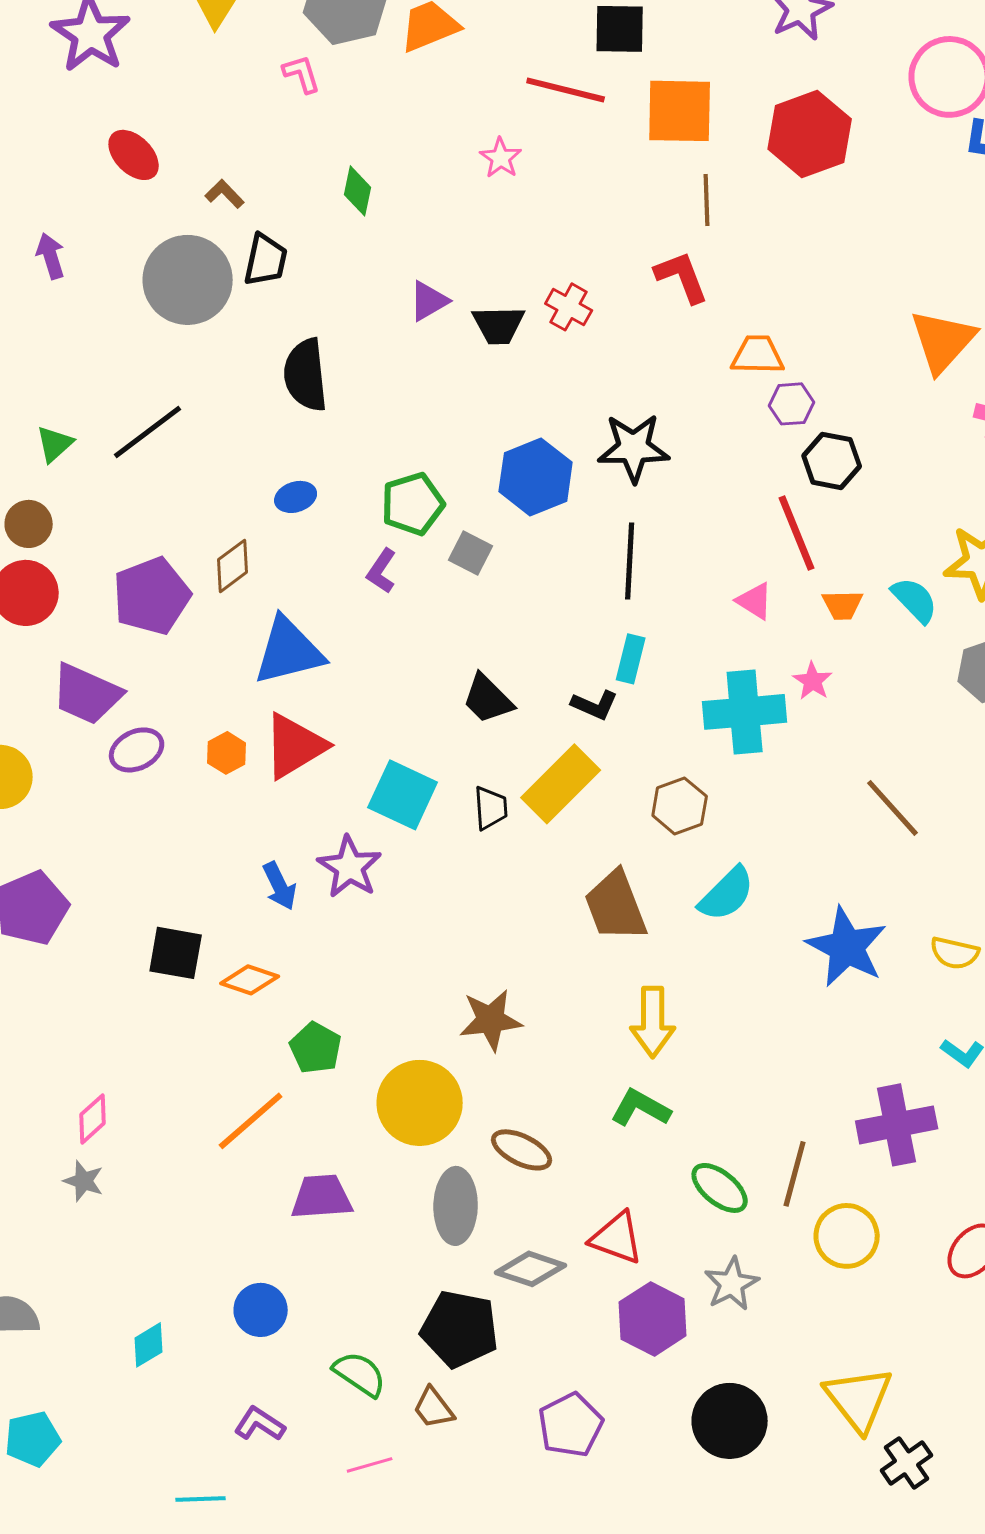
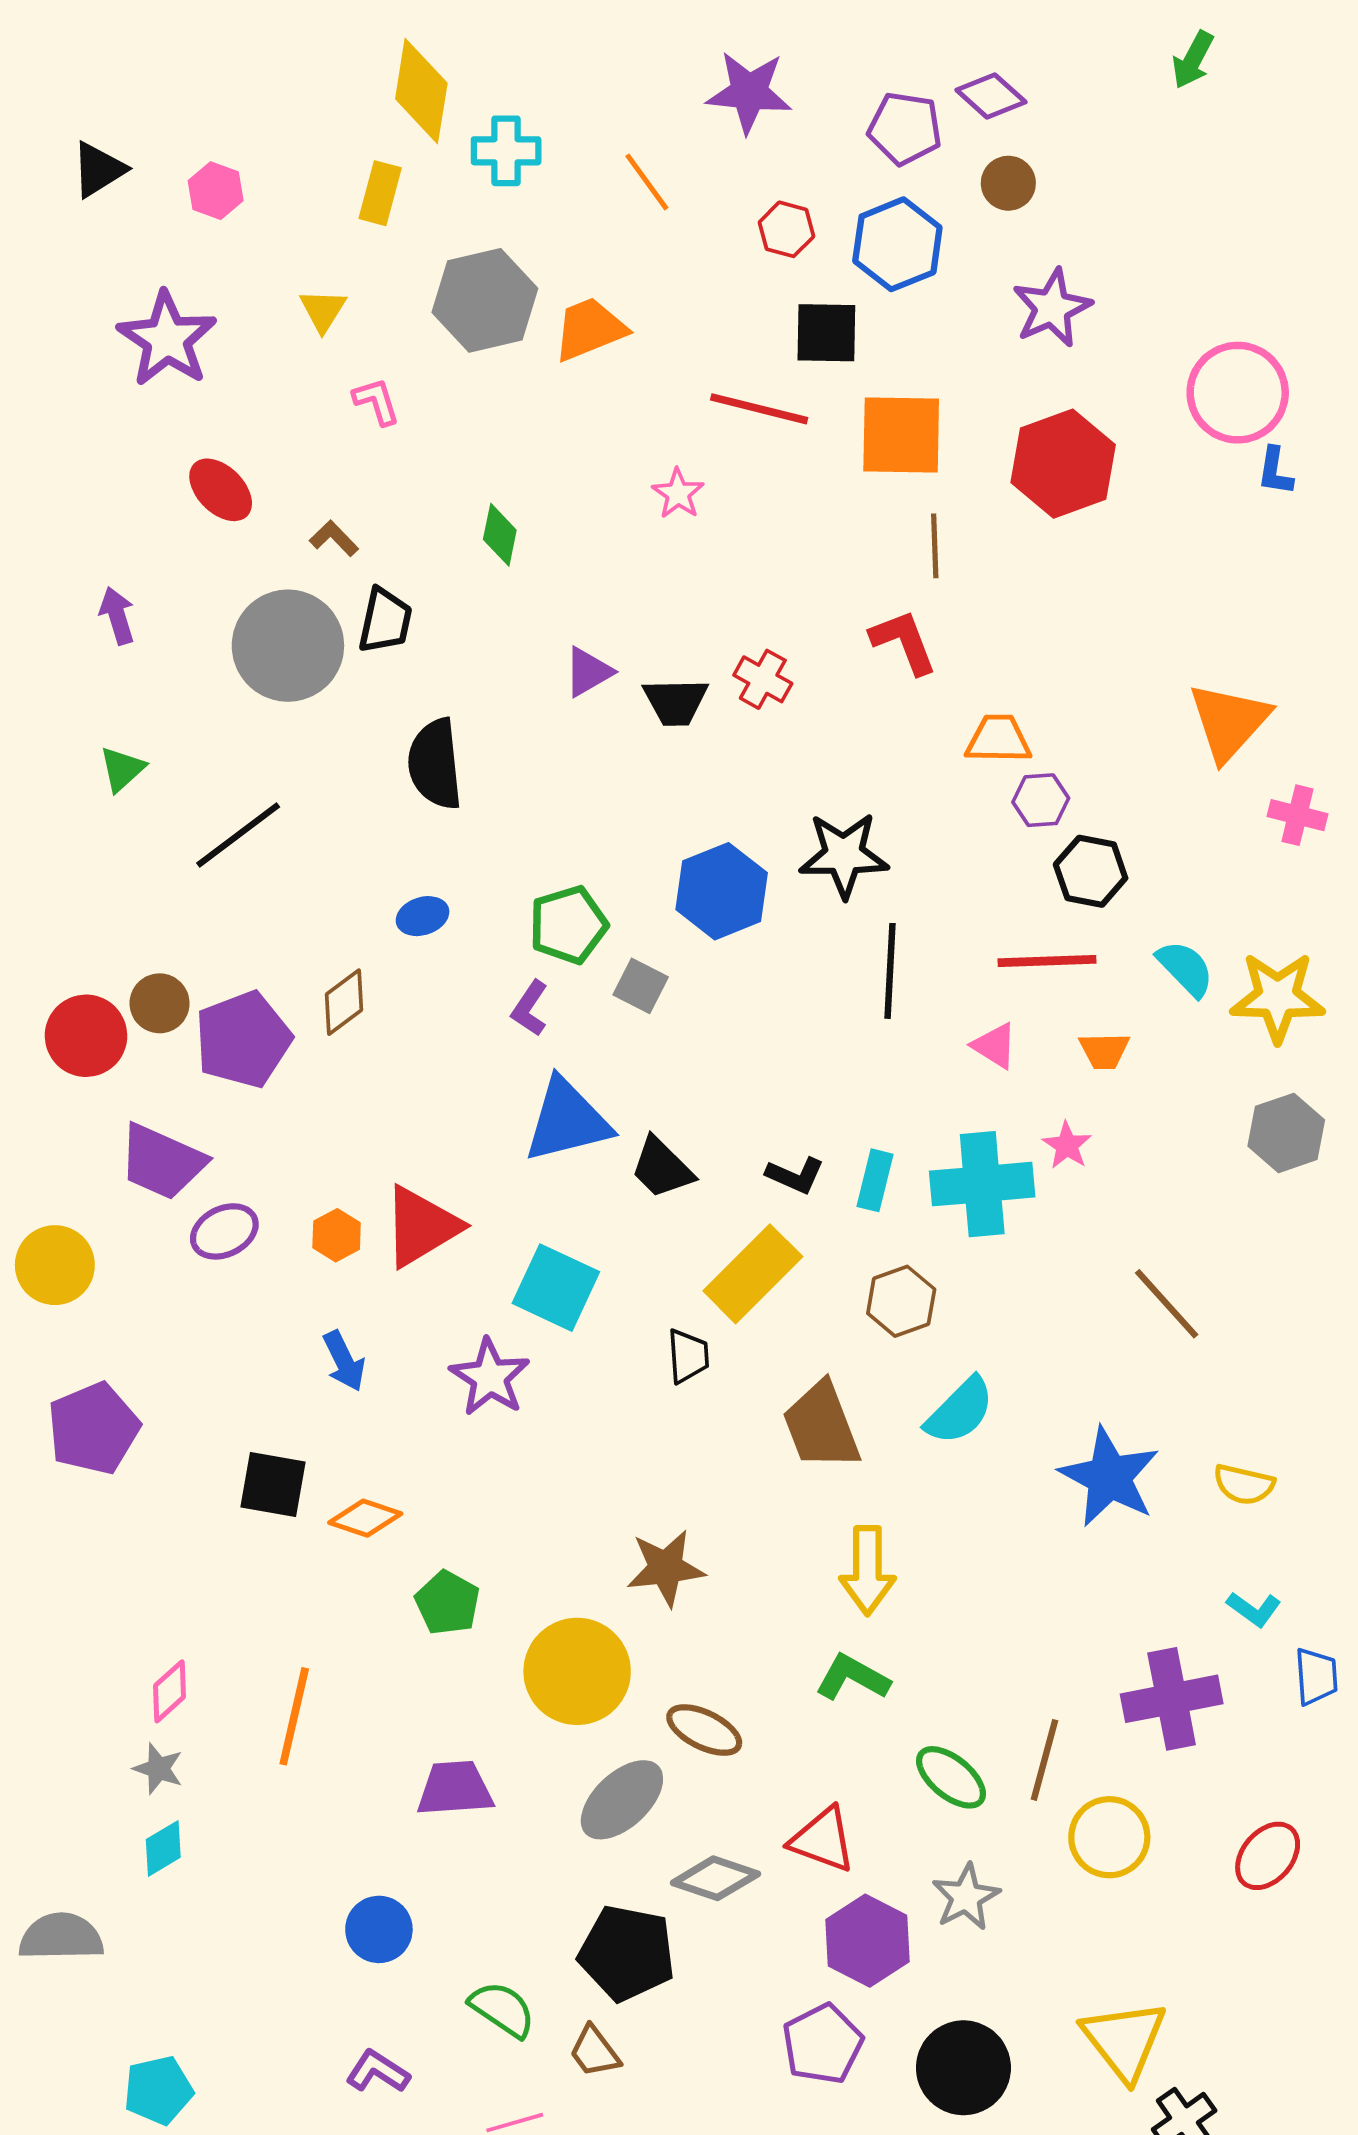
pink L-shape: (302, 74) -> (376, 401), moved
green triangle: (55, 444) -> (122, 769), moved
brown circle: (29, 524) -> (160, 1003), moved
red line: (797, 533) -> (1047, 961), turned -70
black line: (630, 561) -> (890, 971), moved
cyan semicircle: (915, 600) -> (1185, 968), moved
blue triangle: (289, 651) -> (567, 1121), moved
cyan rectangle: (631, 659) -> (875, 1180), moved
black trapezoid: (491, 808) -> (688, 1356), moved
blue arrow: (280, 886) -> (344, 1361), moved
orange line: (251, 1121) -> (294, 1716), moved, turned -36
gray ellipse: (456, 1206) -> (622, 1800), turned 46
cyan diamond: (149, 1345) -> (163, 1848), moved
purple pentagon: (571, 1425) -> (823, 2044), moved
cyan pentagon: (33, 1439) -> (158, 2090), moved

